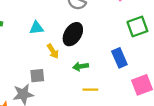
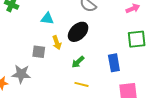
green arrow: (81, 66) -> (78, 62), turned -48
gray square: (37, 76) -> (39, 52), moved

